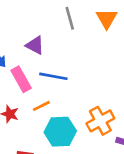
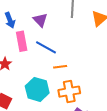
orange line: (41, 106) -> (60, 67), moved

